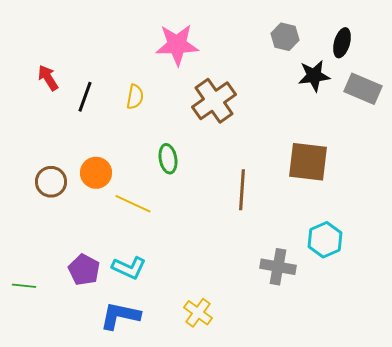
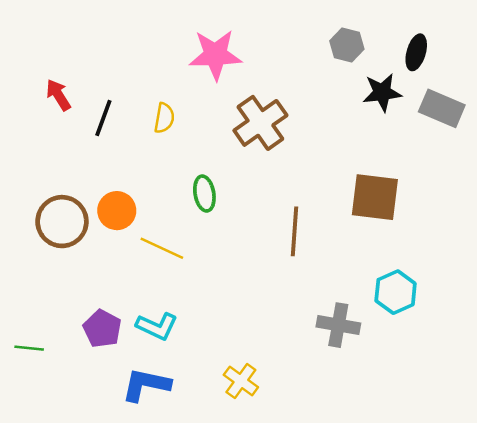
brown circle: (51, 182) -> (62, 222), size x1.4

